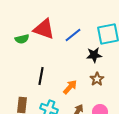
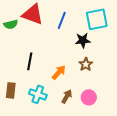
blue line: (73, 35) -> (62, 20), turned -30

